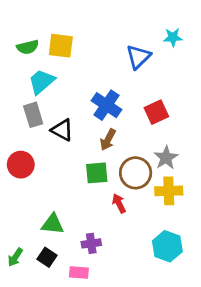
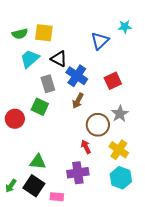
gray rectangle: (33, 115) -> (48, 84), moved
black triangle: (62, 130) -> (59, 59), moved
green square: (97, 173) -> (40, 107), moved, turned 30
yellow cross: (169, 191) -> (119, 150), moved, turned 36
purple cross: (91, 243) -> (78, 173), moved, size x1.5
black square: (47, 257) -> (34, 186), size x1.5

